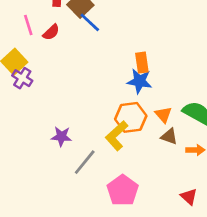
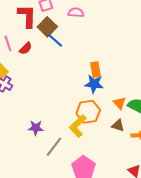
orange triangle: (163, 115) -> (119, 103), moved

